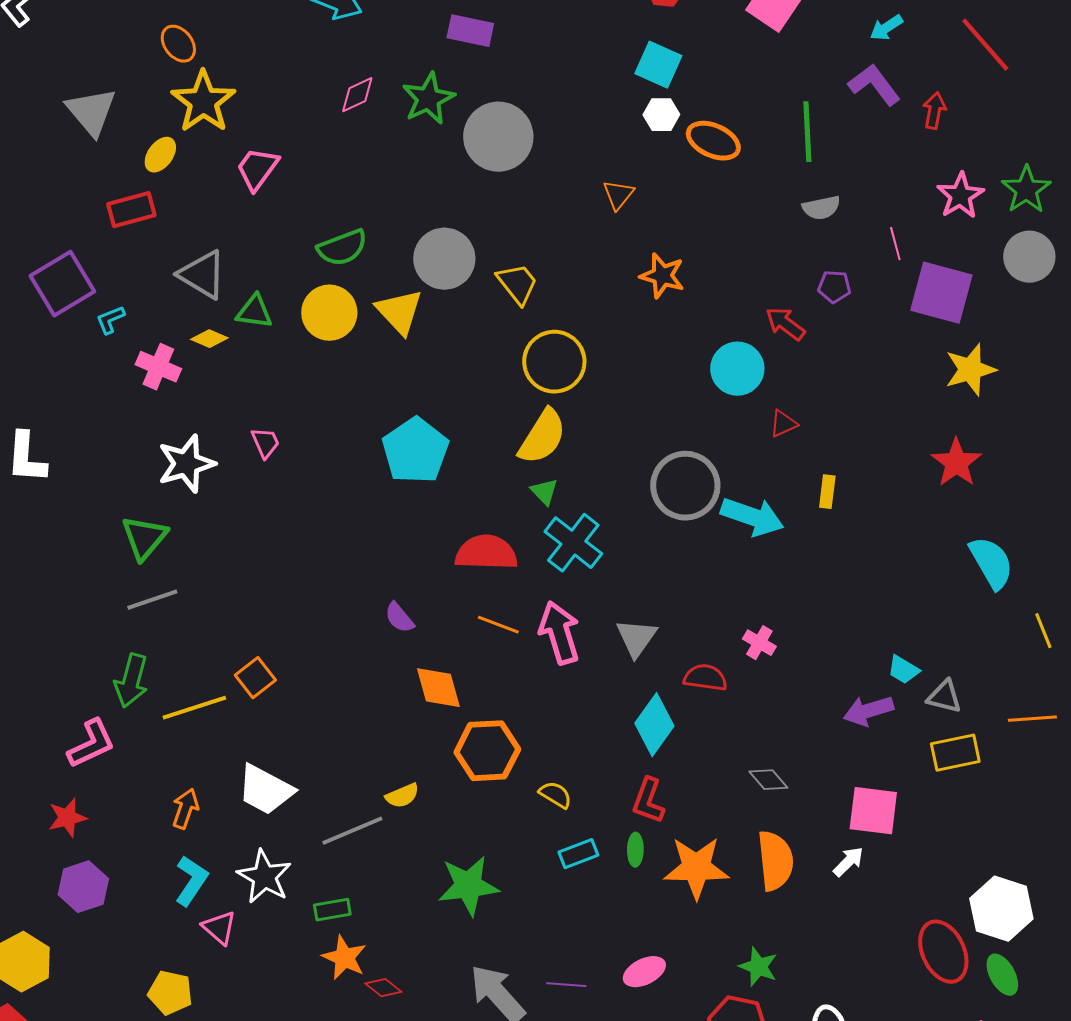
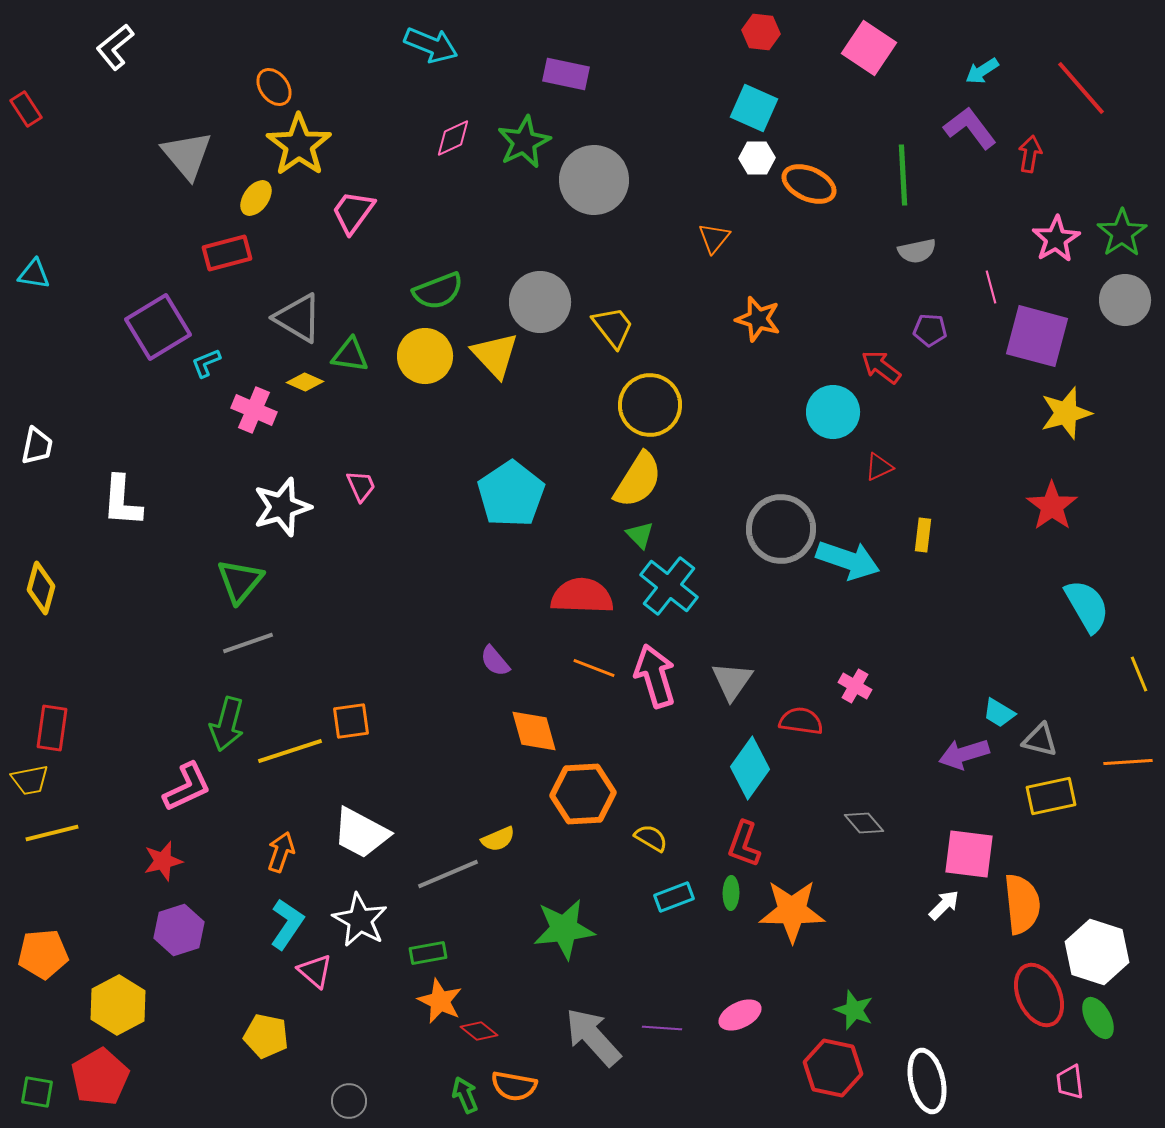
orange square: (255, 678) -> (351, 721), turned 30
orange semicircle: (775, 861) -> (1022, 904), moved

